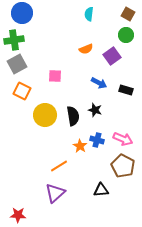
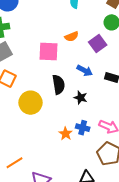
pink square: (55, 76) -> (49, 52), moved, size x1.5
black semicircle: (73, 116) -> (59, 85), moved
orange line: (59, 166) -> (14, 163), moved

